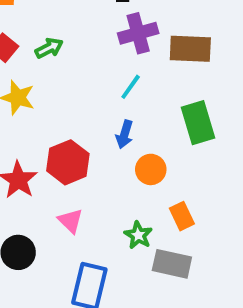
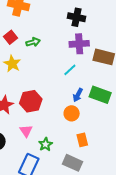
green rectangle: (198, 123) -> (100, 95), turned -65
blue arrow: (124, 134) -> (78, 95), moved
green star: (138, 235) -> (46, 144), moved

